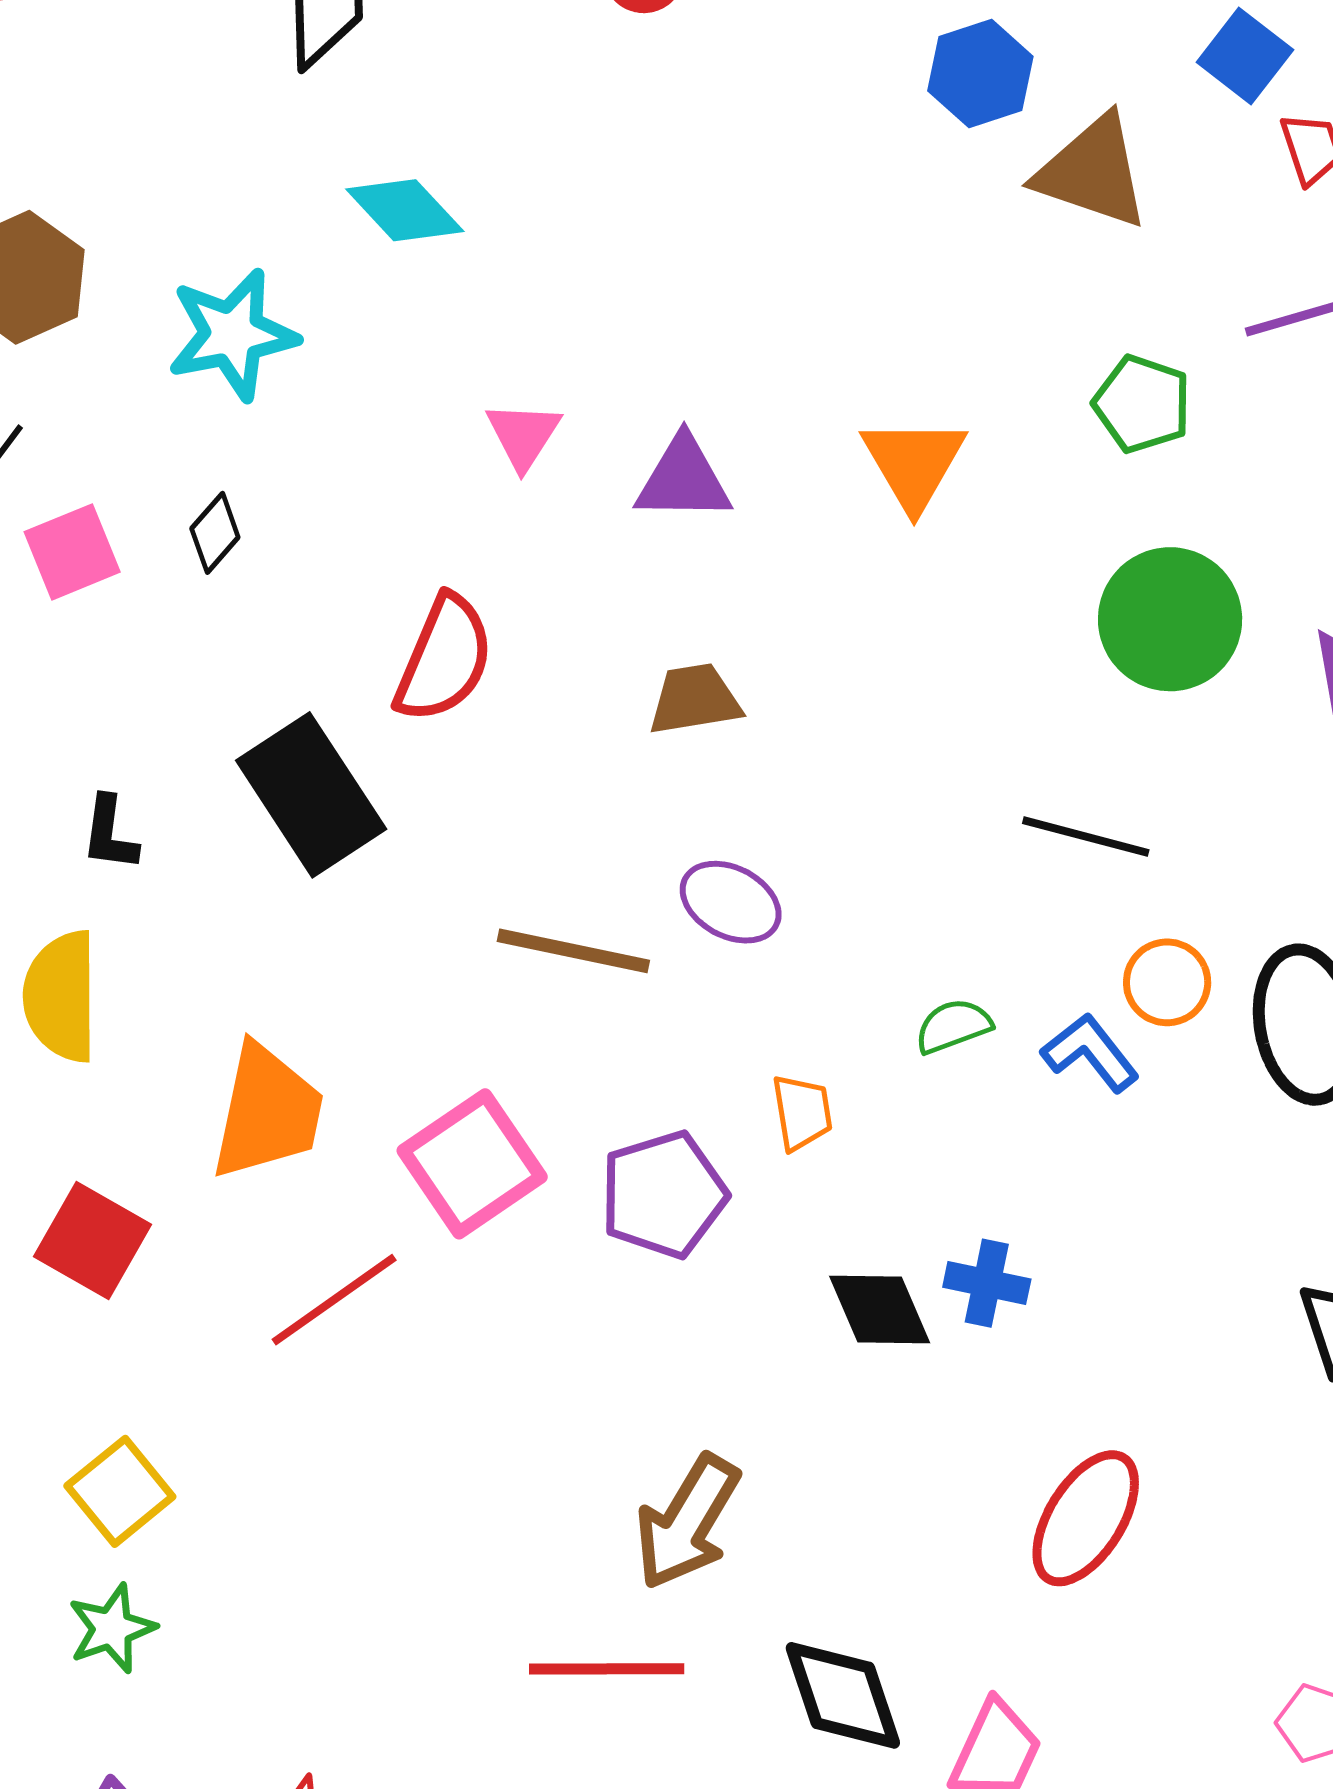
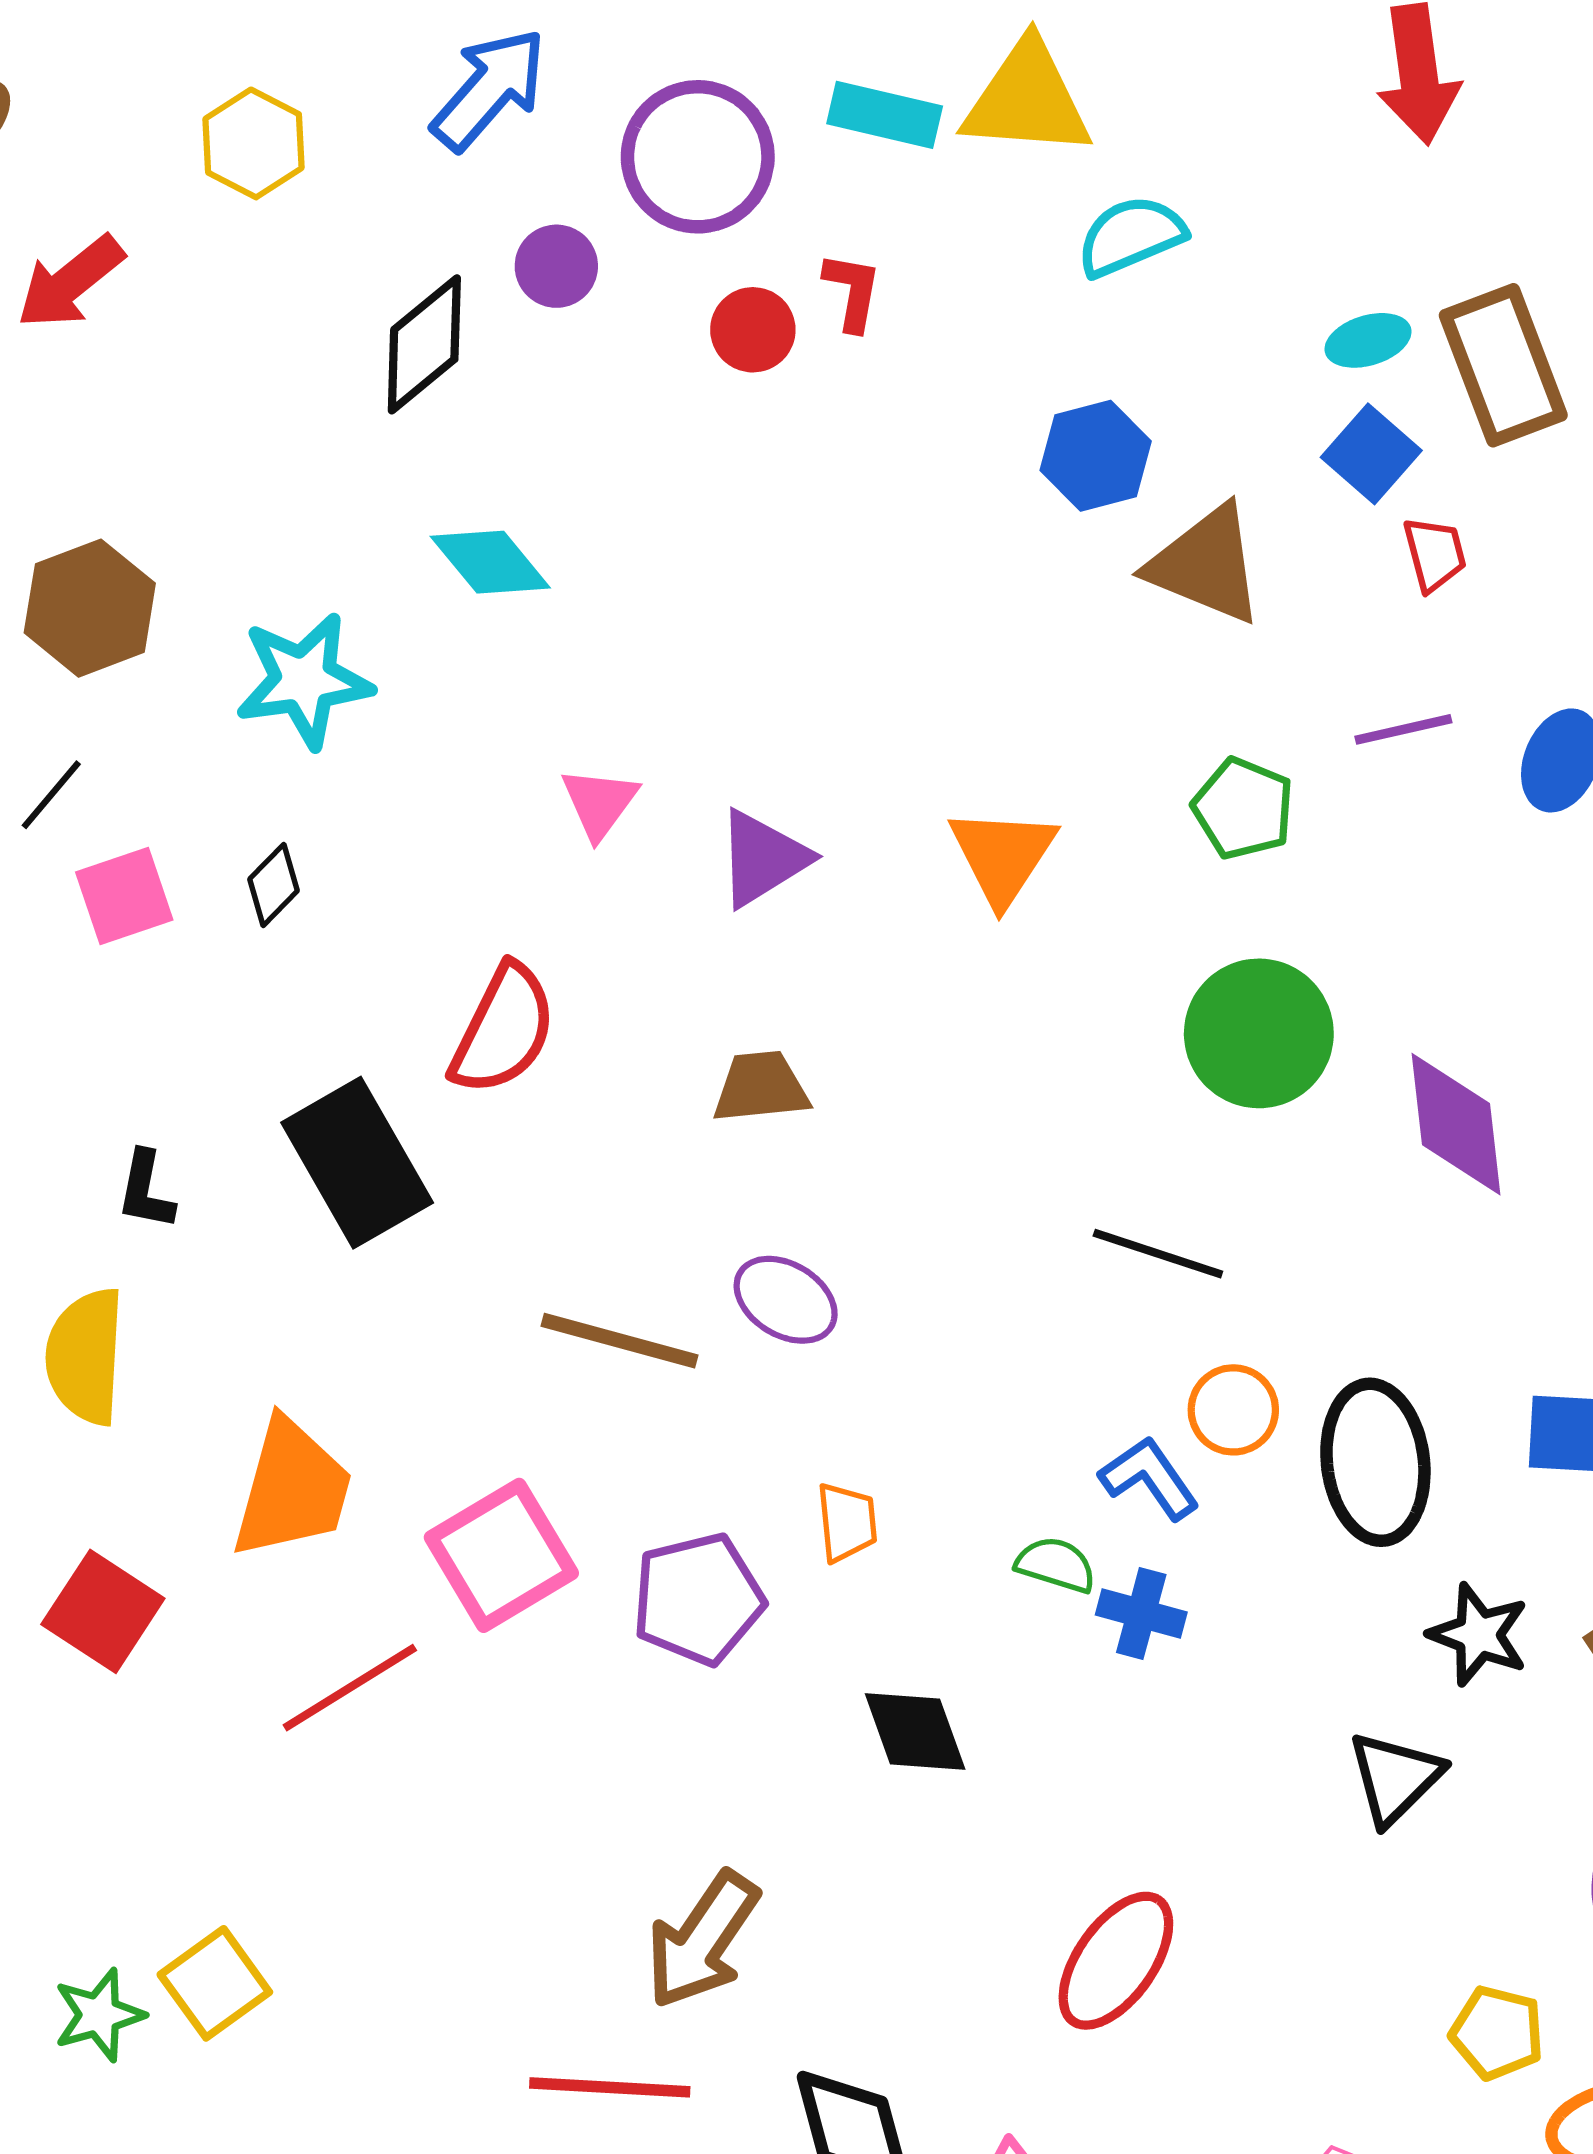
purple triangle: (683, 479) -> (763, 858), turned -36
green semicircle: (953, 1026) -> (1056, 1565), moved, turned 34
blue cross: (987, 1283) -> (1141, 1614), moved
yellow square: (120, 1491) -> (215, 1983), moved

